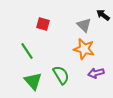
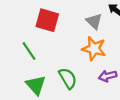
red square: (43, 24) -> (47, 20), size x1.5

